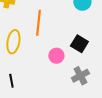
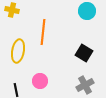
pink circle: (56, 56) -> (40, 81), moved

